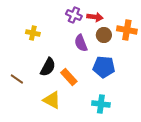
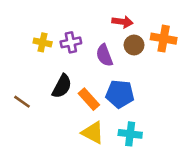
purple cross: (74, 15) -> (71, 42), moved, turned -35
blue pentagon: (104, 67) -> (120, 94), moved
yellow triangle: (52, 100) -> (93, 133), moved

